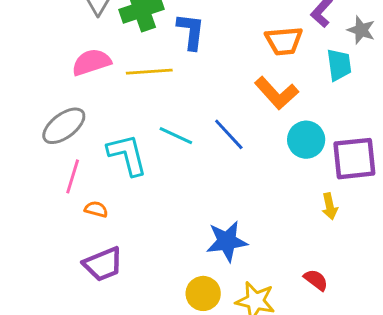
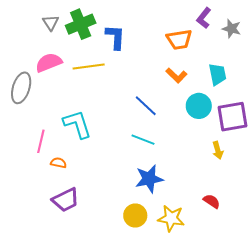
cyan trapezoid: (339, 65) -> (217, 74), moved
orange L-shape: (276, 93) -> (176, 75), size x0.7
gray ellipse: (64, 126) -> (21, 88), moved, turned -32
cyan line: (176, 136) -> (143, 140), moved

